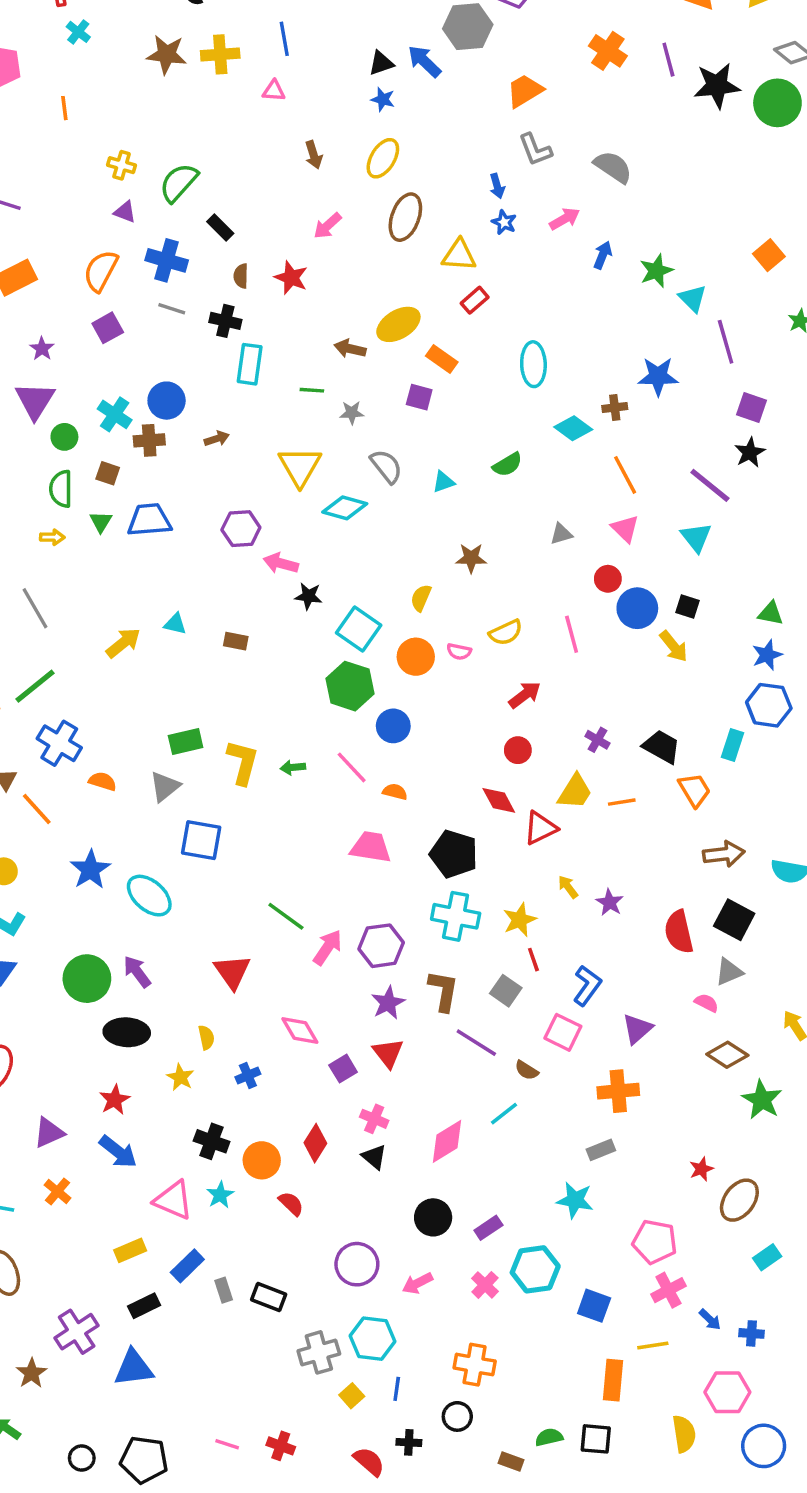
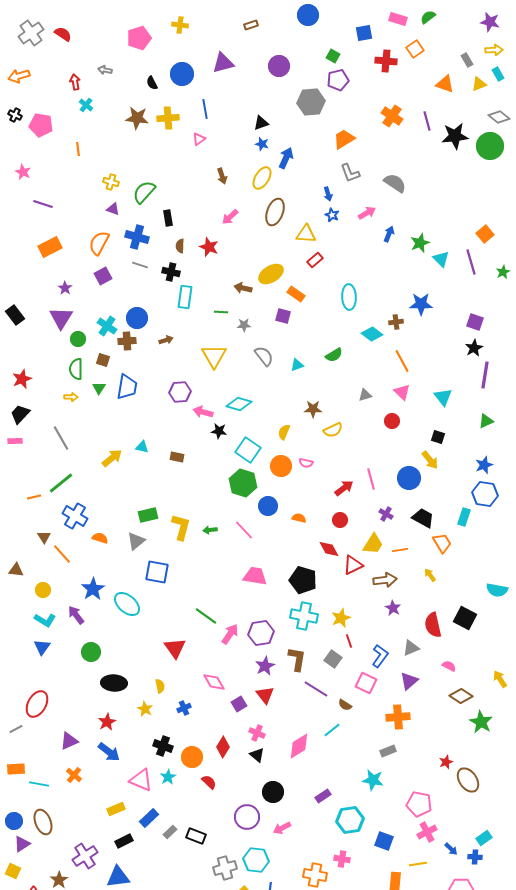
blue arrow: (424, 61) -> (286, 158), moved, turned 70
pink triangle: (274, 91) -> (199, 139), turned -40
black rectangle: (220, 227) -> (168, 218), turned 35
purple line: (726, 342) -> (471, 262), moved
purple line: (710, 485) -> (485, 375), moved, turned 60
cyan diamond: (345, 508) -> (239, 404), moved
blue trapezoid: (149, 520) -> (127, 387), turned 104
blue circle: (637, 608) -> (409, 478), moved
green triangle: (771, 613) -> (486, 421), moved, turned -35
yellow semicircle: (506, 632) -> (333, 430), moved
pink line: (572, 634) -> (371, 479), moved
orange semicircle: (395, 792) -> (299, 518), moved
brown arrow: (724, 854) -> (385, 580), moved
yellow arrow: (568, 887) -> (430, 575), moved
purple arrow: (137, 972) -> (76, 615), moved
gray triangle: (729, 972) -> (411, 648), moved
green circle: (87, 979) -> (91, 652), size x0.7
brown ellipse: (739, 1200) -> (468, 780), turned -70
black circle: (433, 1217) -> (273, 792), moved
cyan rectangle: (767, 1257) -> (484, 838), moved
pink cross: (485, 1285) -> (342, 859), moved, turned -35
gray rectangle: (224, 1290) -> (170, 832), turned 64

